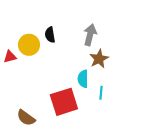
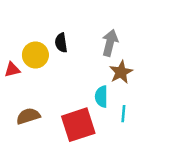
brown semicircle: (26, 118) -> (28, 116), moved, turned 126

